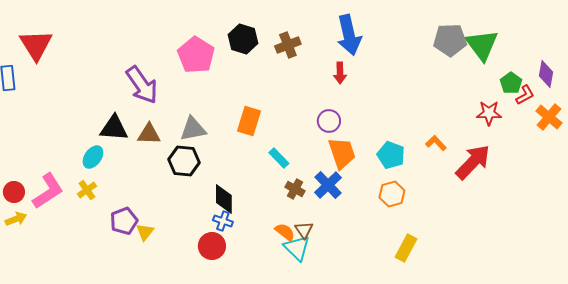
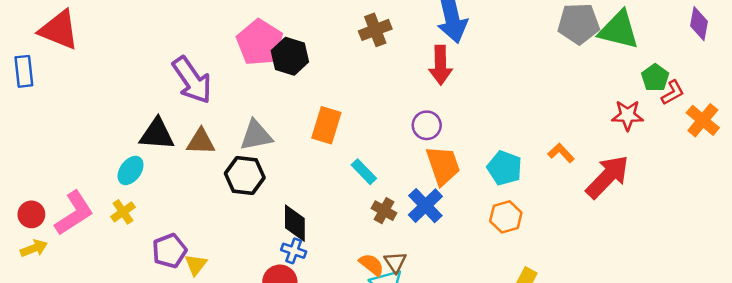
black hexagon: (243, 39) -> (290, 56), moved
red triangle: (36, 45) -> (59, 30), turned -36
green triangle: (482, 45) -> (619, 30), turned -39
red arrow: (340, 73) -> (441, 65), size x1.4
purple diamond: (546, 74) -> (699, 24), moved

